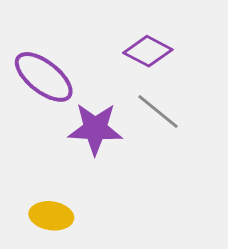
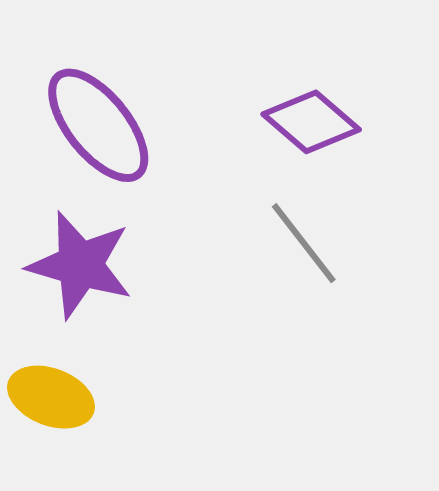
purple star: (95, 129) -> (80, 265), moved

